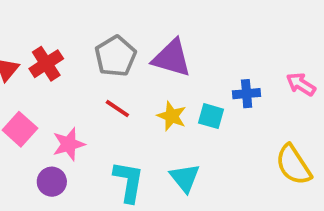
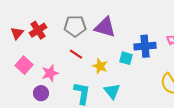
gray pentagon: (115, 56) -> (75, 26), turned 30
blue cross: (247, 94) -> (145, 46), size x1.5
yellow star: (172, 116) -> (100, 66), moved

